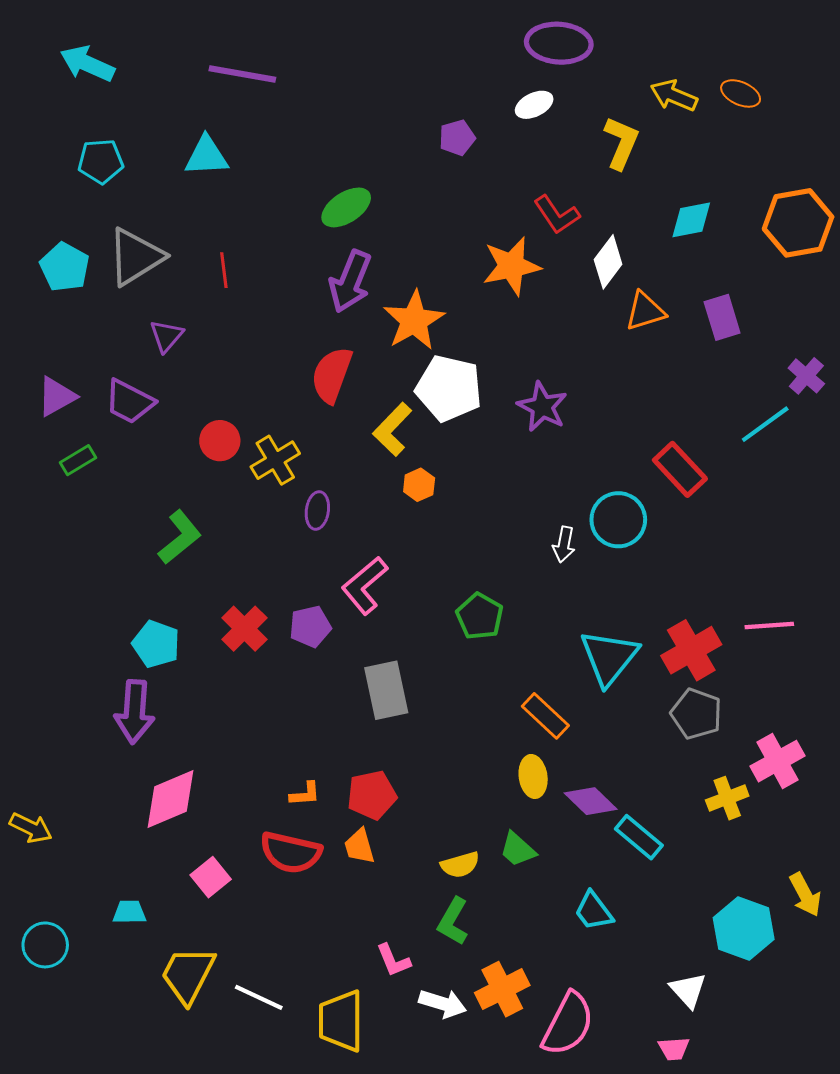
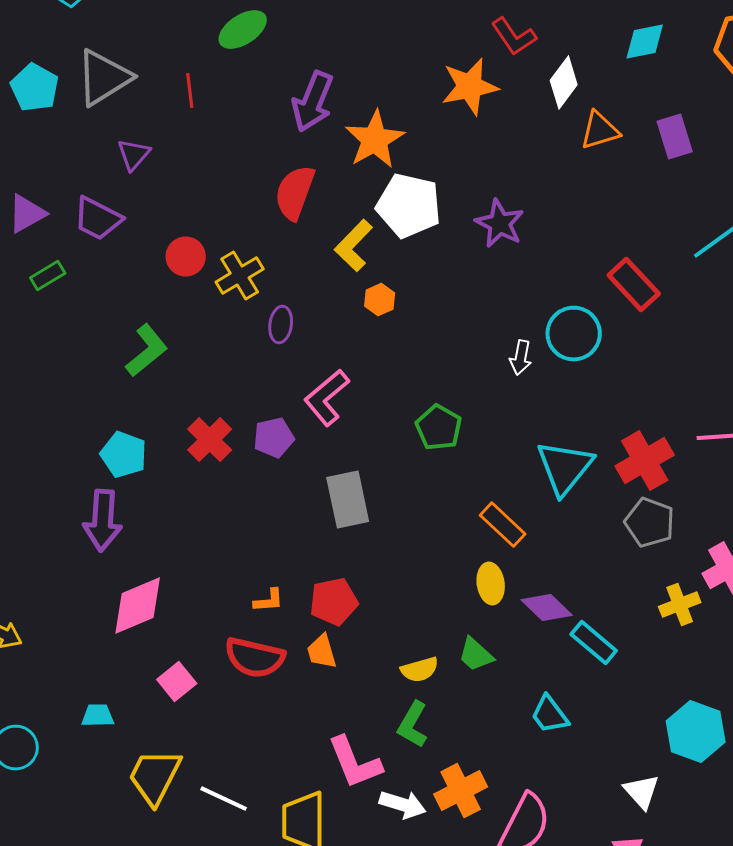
green ellipse: (346, 207) -> (243, 30), moved
pink L-shape: (393, 960) -> (355, 763), size x1.6

